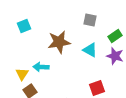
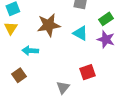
yellow triangle: (22, 74) -> (11, 28), moved

